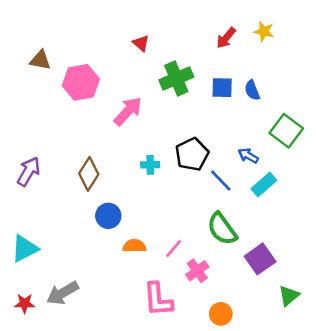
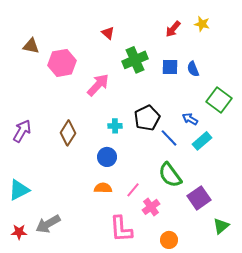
blue circle: (108, 216) -> (107, 157), moved

